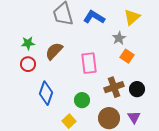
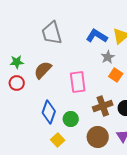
blue L-shape: (94, 17) -> (97, 36), moved
blue diamond: (46, 93) -> (49, 112), moved

